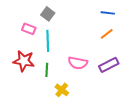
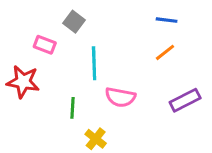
cyan line: (48, 41) -> (94, 63), moved
red star: (24, 61) -> (23, 82), moved
purple rectangle: (109, 65) -> (185, 100), moved

